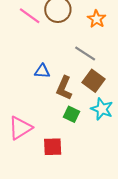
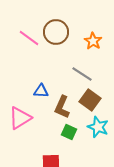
pink triangle: (20, 128) -> (20, 118), moved

